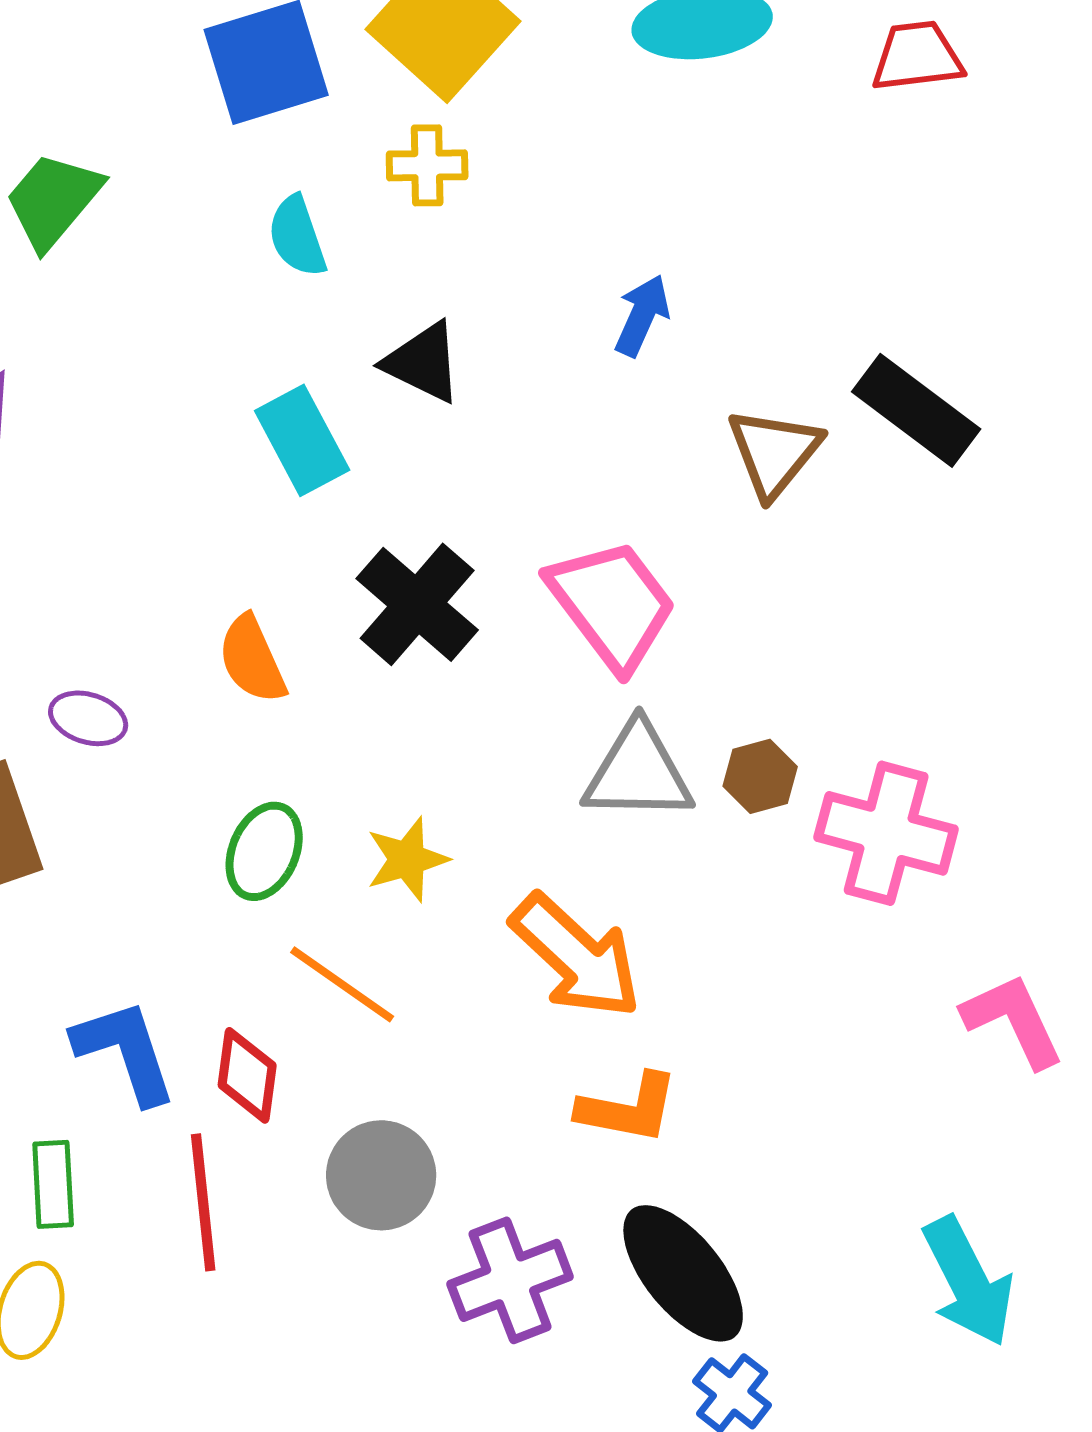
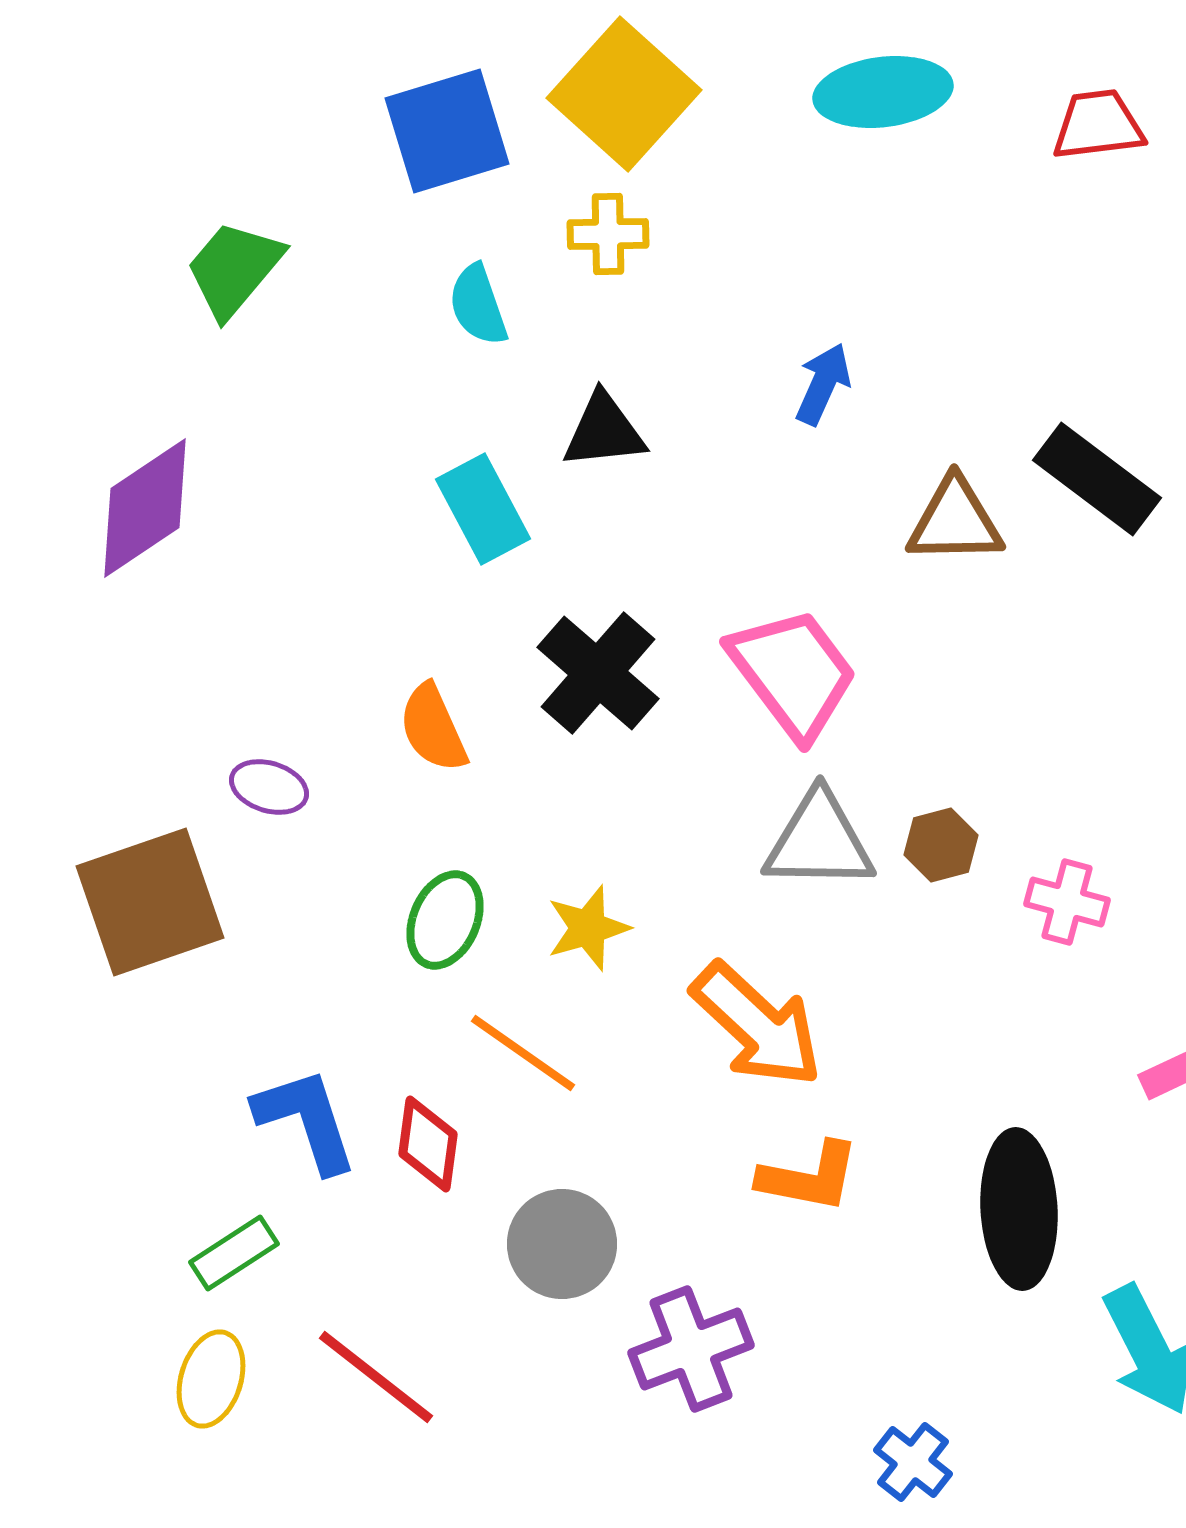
black triangle: (423, 362) -> (604, 431), turned -32
brown triangle: (774, 452) -> (955, 521), turned 50
pink cross: (886, 833) -> (1067, 902), size x0.6
green rectangle: (53, 1184) -> (234, 1253), turned 60
red line: (203, 1202) -> (376, 1377), moved, turned -46
black ellipse: (683, 1273) -> (1019, 1209), moved, turned 36

